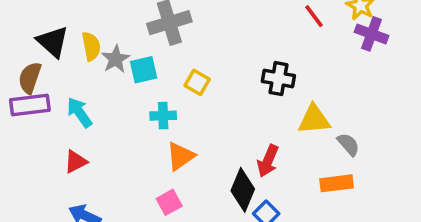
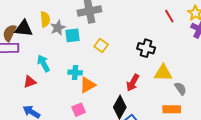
black triangle: (53, 42) -> (24, 28), moved, turned -42
cyan arrow: (79, 112) -> (43, 63), moved
cyan cross: (163, 116) -> (75, 72), moved
red arrow: (268, 161) -> (133, 83), moved

